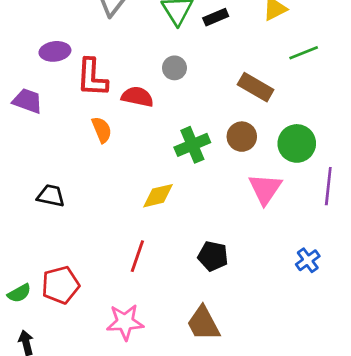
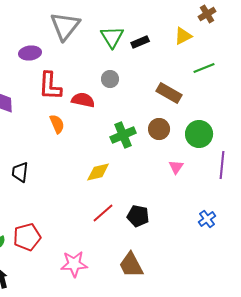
purple ellipse: (55, 51) -> (30, 53), moved
pink triangle: (265, 189) -> (176, 167), size x0.6
black trapezoid: (51, 196) -> (20, 172), turned -95
red line: (137, 256) -> (103, 213), moved, turned 30

